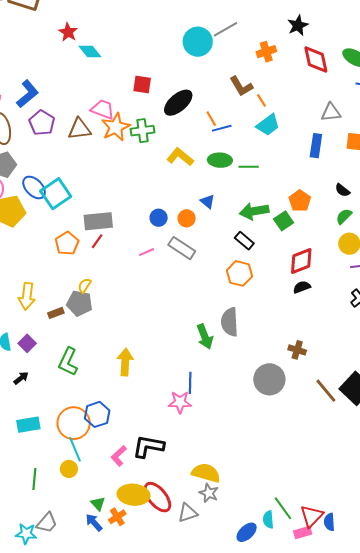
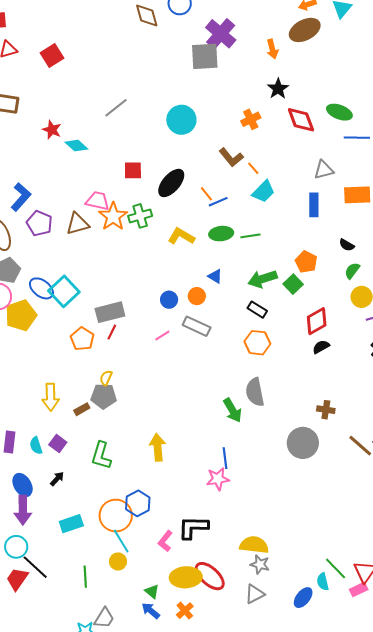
gray line: (225, 29) -> (116, 108), moved
gray triangle: (188, 513) -> (255, 594), moved
orange cross: (117, 517) -> (185, 611), moved

